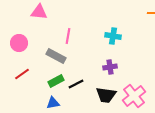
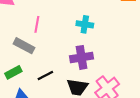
purple cross: (110, 67) -> (82, 57), size x1.5
green rectangle: (56, 81) -> (13, 72), moved

